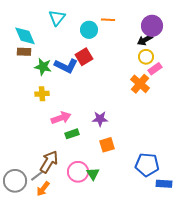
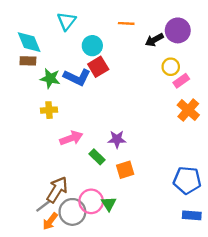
cyan circle: (89, 30) -> (92, 46), moved
black arrow: (145, 40) -> (154, 40), moved
orange cross: (140, 84) -> (188, 110), moved
green rectangle: (72, 134) -> (97, 157), moved, turned 64
blue pentagon: (147, 165) -> (187, 180), moved
gray circle: (15, 181) -> (72, 212), moved

